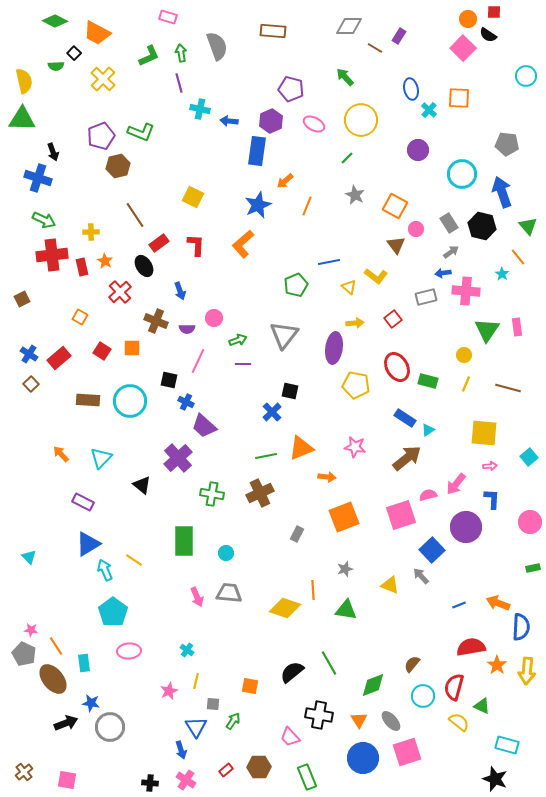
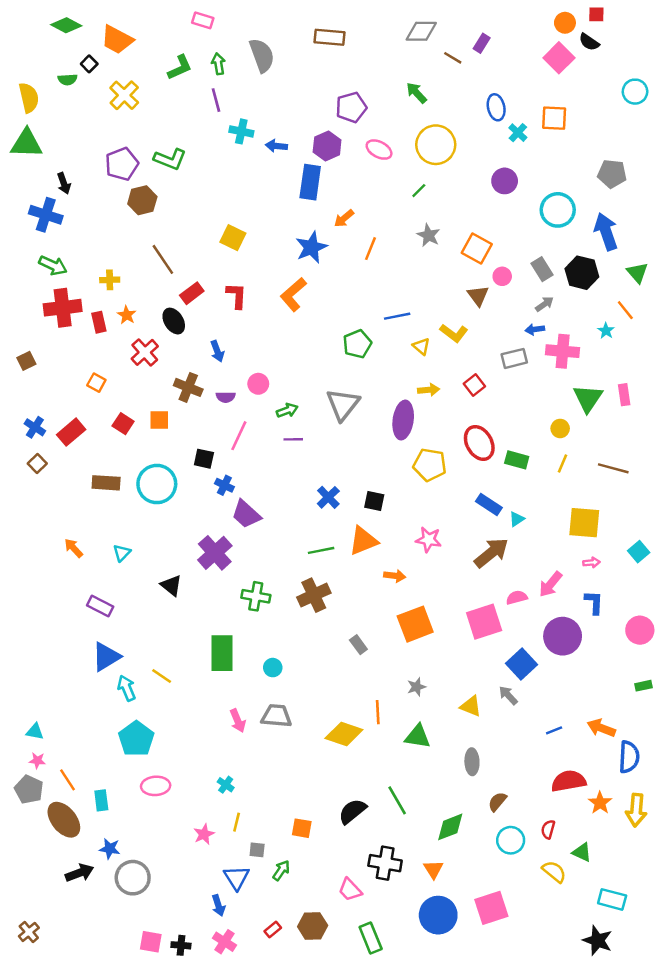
purple pentagon: (291, 89) -> (351, 107), turned -30
black square: (290, 391) -> (374, 501), moved
cyan triangle: (101, 458) -> (122, 553), size x0.7
gray rectangle: (297, 534) -> (358, 645), turned -63
cyan triangle: (29, 557) -> (35, 732), moved, turned -35
red semicircle: (454, 687) -> (548, 829), size x0.6
gray ellipse: (391, 721) -> (472, 762), moved, turned 40
pink square: (67, 780) -> (151, 942), moved

